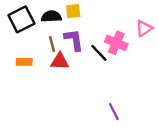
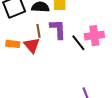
pink cross: (116, 43) -> (94, 36), turned -36
red triangle: (60, 61) -> (32, 45), moved, turned 42

